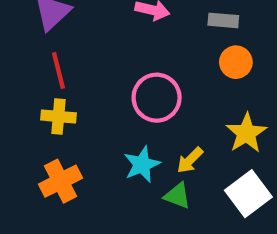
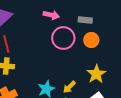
pink circle: (157, 98) -> (63, 38), moved

